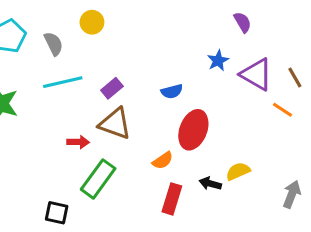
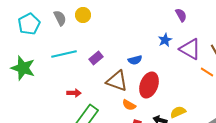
gray semicircle: (54, 44) -> (60, 18), moved
brown triangle: (115, 124) -> (117, 81), moved
orange semicircle: (163, 160) -> (129, 105), turned 64

